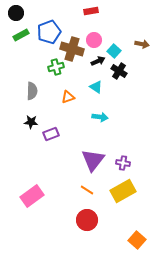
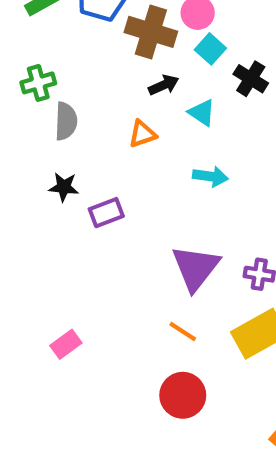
cyan square: (114, 51) -> (210, 49), moved
black arrow: (98, 61) -> (164, 85), moved
green cross: (56, 67) -> (38, 83), moved
pink rectangle: (32, 196) -> (66, 344), size x0.6

